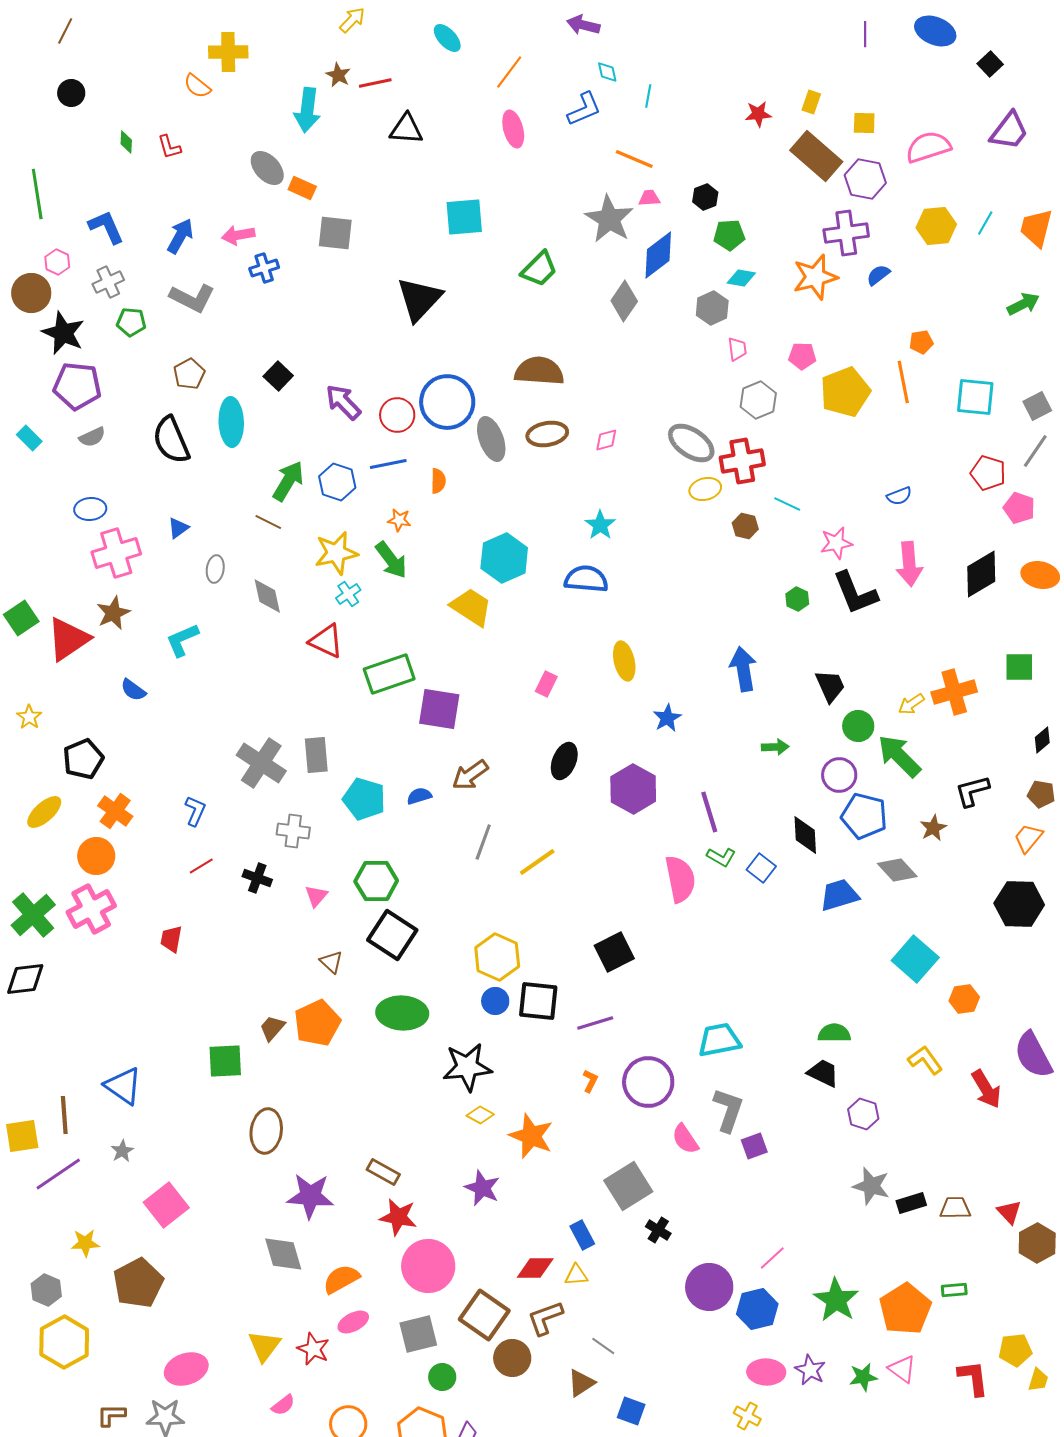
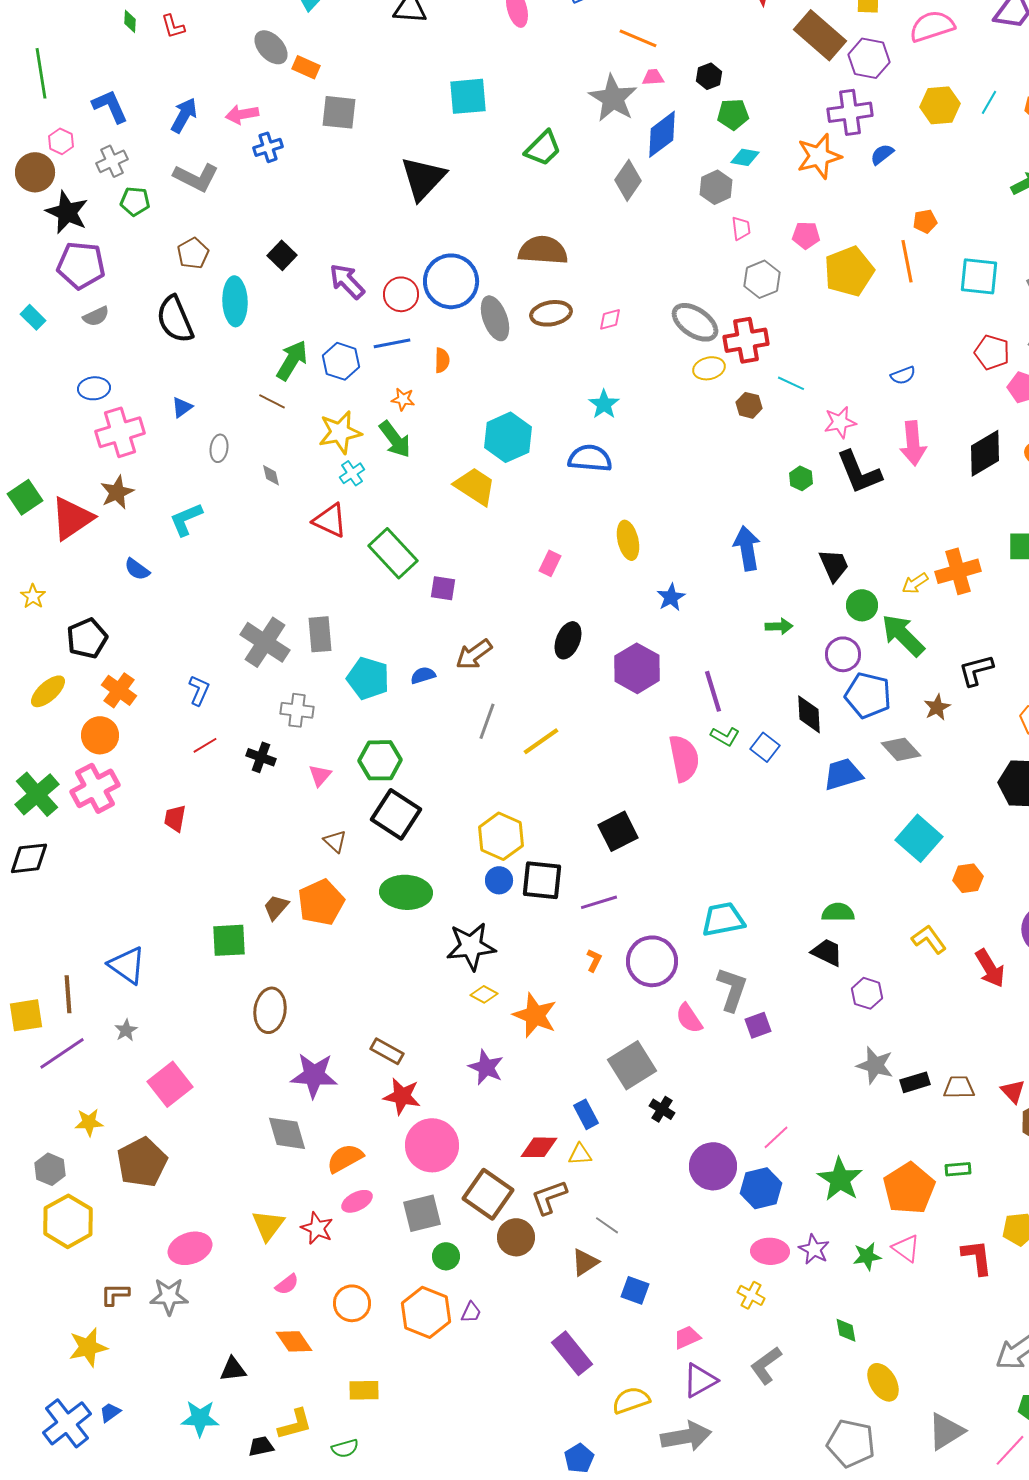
gray diamond: (267, 596) -> (271, 475), size x0.6
green rectangle: (389, 674) -> (393, 553), turned 66
purple square: (439, 709) -> (443, 588), size x0.6

